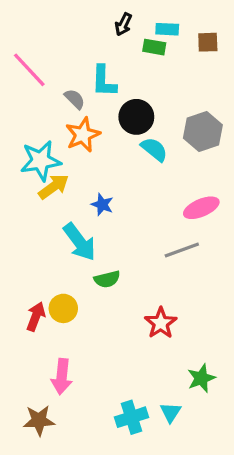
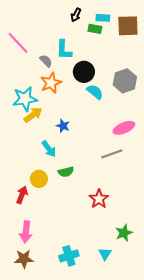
brown square: (208, 42) -> (128, 26), size x1.6
cyan arrow: (80, 242) -> (49, 149), size x0.7
yellow circle: (63, 308) -> (39, 179), moved
pink arrow: (62, 377) -> (26, 232), moved
cyan cross: (131, 417) -> (69, 256), moved

